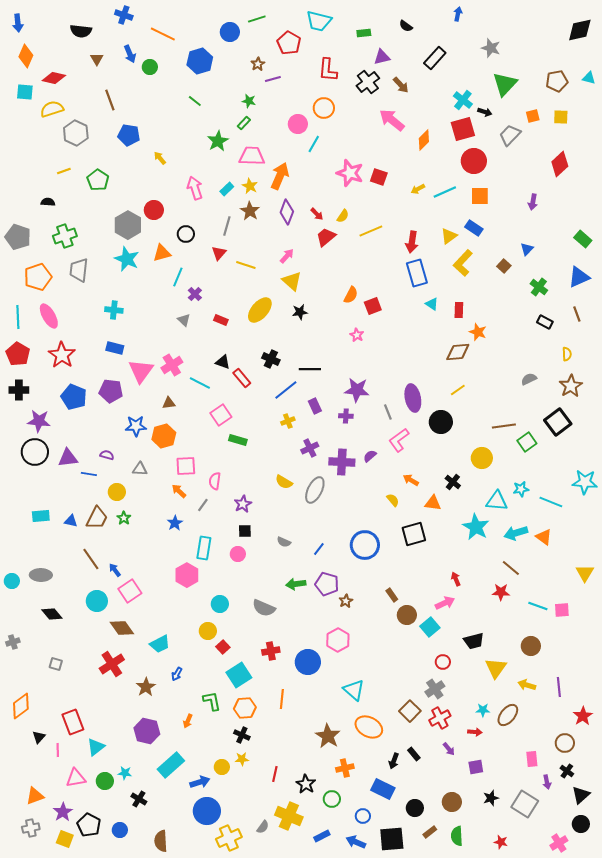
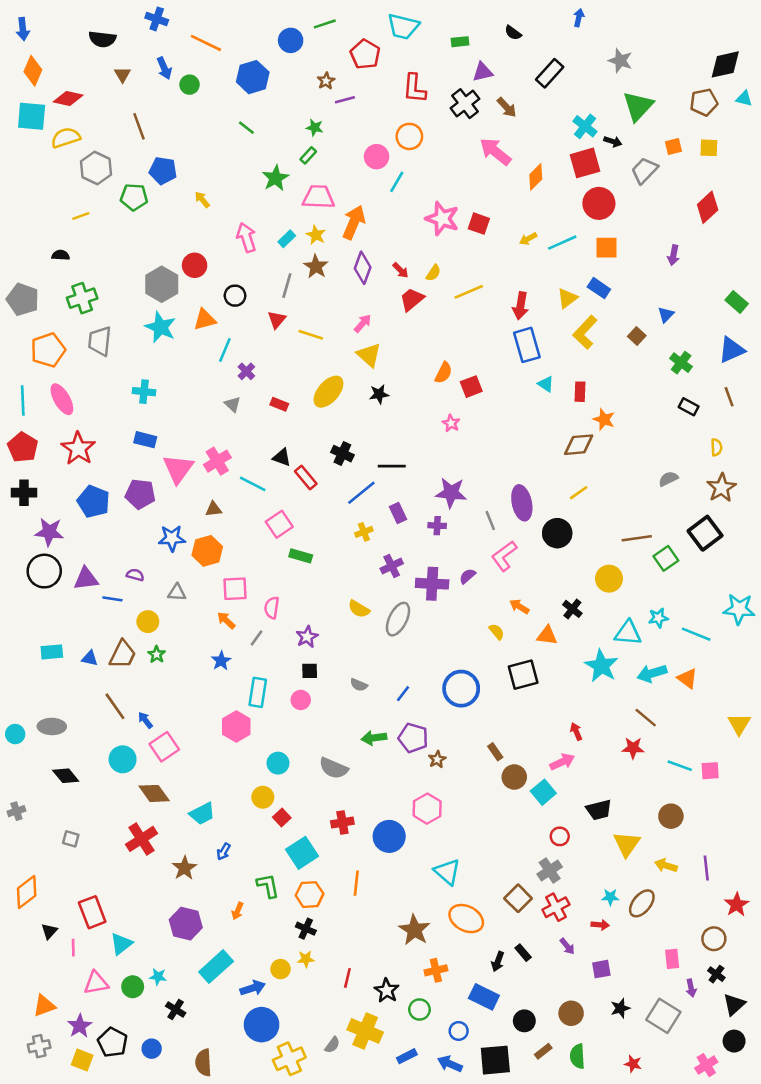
black diamond: (580, 30) -> (725, 64), moved
cyan square: (25, 92) -> (32, 116), size x1.4
green pentagon: (98, 180) -> (134, 197), moved, turned -30

